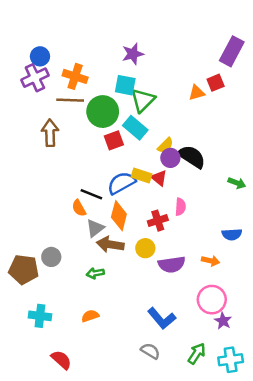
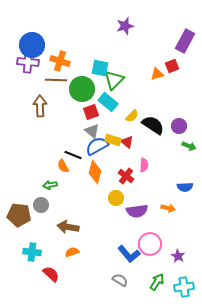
purple star: (133, 54) -> (125, 26), moved
blue circle: (40, 56) -> (32, 45), size x1.6
purple cross: (35, 78) -> (28, 62), turned 30
purple circle: (170, 158) -> (179, 126), moved
red cross: (158, 221) -> (126, 176), turned -35
gray triangle: (95, 228) -> (92, 131), moved, turned -42
brown arrow: (110, 244) -> (68, 227), moved
green arrow: (95, 273) -> (50, 185), moved
pink circle: (212, 300) -> (150, 244), moved
red semicircle: (61, 360) -> (51, 274), moved

